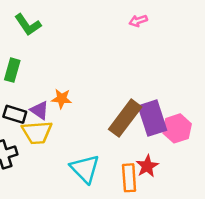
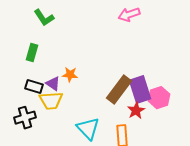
pink arrow: (138, 21) -> (129, 15), size x1.5
red star: (147, 166) -> (136, 111), moved

